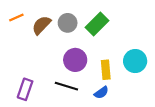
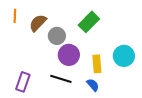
orange line: (16, 17) -> (15, 16), turned -64
gray circle: (68, 23) -> (57, 36), moved
blue semicircle: (101, 93) -> (93, 85), turned -96

